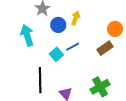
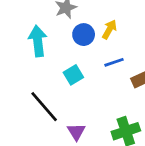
blue line: (73, 47) -> (114, 62), moved
black line: (40, 80) -> (44, 107), turned -50

